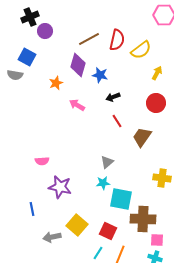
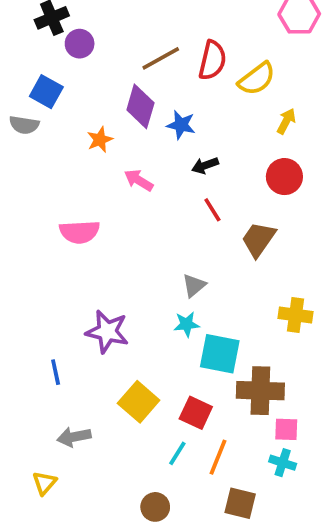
pink semicircle: (42, 161) -> (80, 232), moved, size x1.5
gray arrow: (52, 237) -> (74, 437), moved

